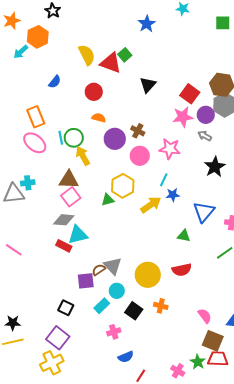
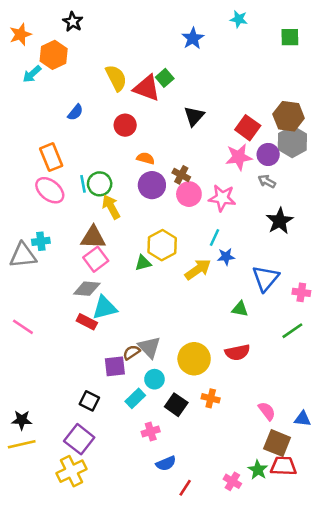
orange semicircle: (99, 118) -> (146, 158), moved
pink circle: (140, 156) -> (189, 194), moved

